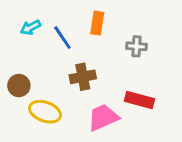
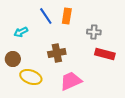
cyan arrow: (30, 27) -> (21, 32), moved
blue line: (62, 38) -> (46, 16), moved
red rectangle: (139, 100) -> (105, 54), moved

